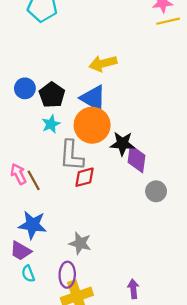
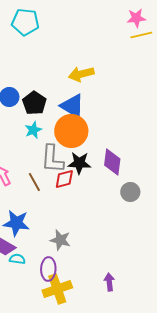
black star: (122, 144) -> (79, 163), moved
brown line: (34, 180) -> (34, 182), moved
cyan semicircle: (28, 274) -> (17, 259), moved, turned 119

